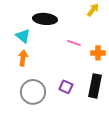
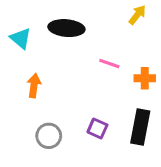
cyan triangle: (23, 36) -> (21, 38), moved
gray circle: (33, 92) -> (49, 136), size x0.7

